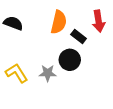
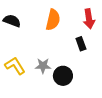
black rectangle: (79, 37) -> (81, 44), moved, turned 32
black circle: (70, 60) -> (63, 76), moved

